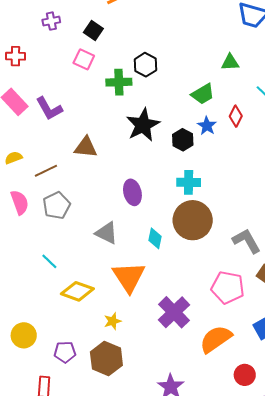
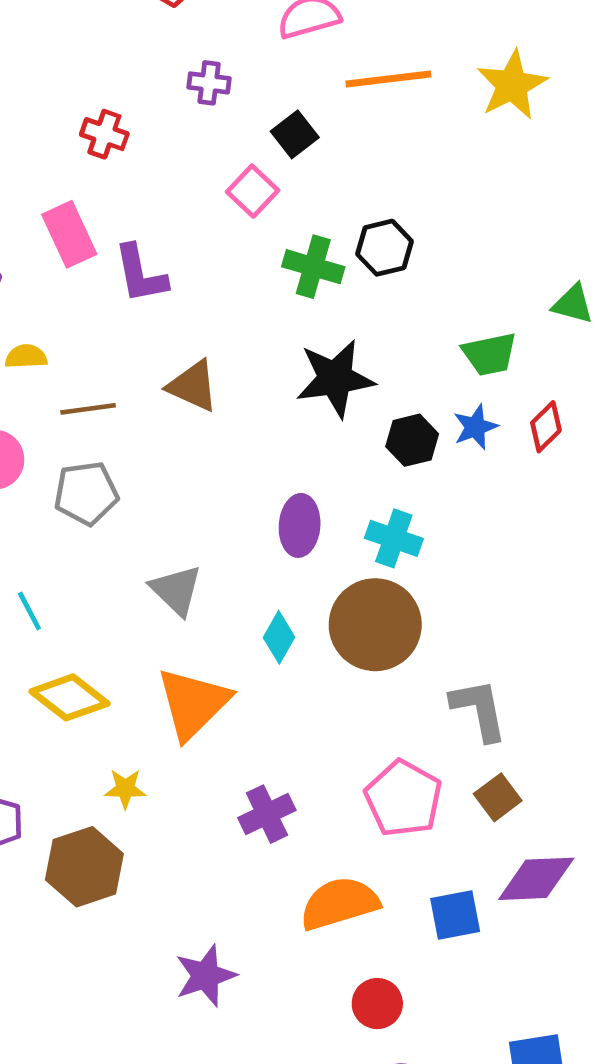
purple ellipse: (132, 192) -> (300, 525), moved
purple cross: (174, 312) -> (267, 814), size x0.7

